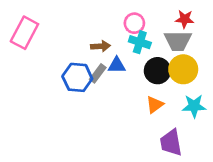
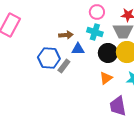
pink circle: (134, 23) -> (97, 12), moved
gray rectangle: (98, 73) -> (64, 66), moved

